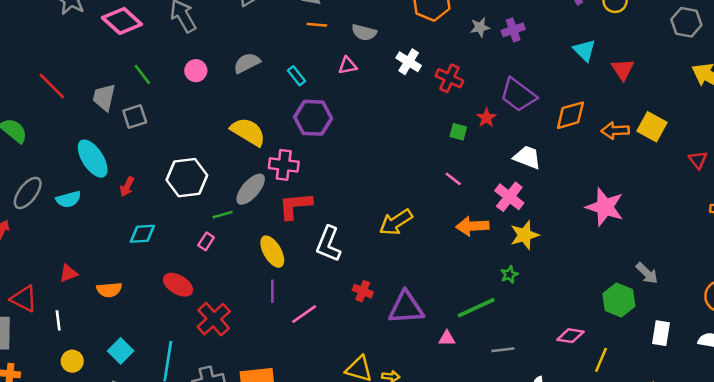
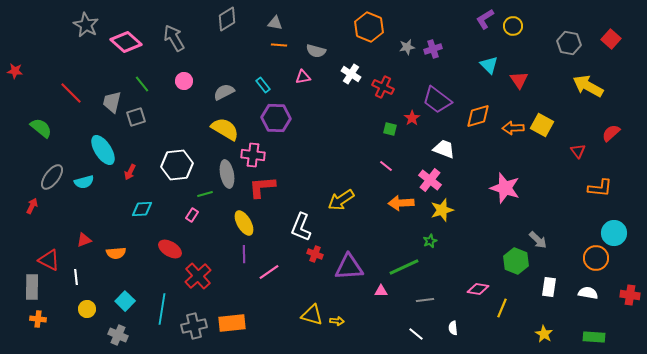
gray semicircle: (247, 63) -> (224, 92), moved
gray ellipse: (251, 189) -> (227, 174), turned -52
white L-shape: (328, 244) -> (301, 227), moved

